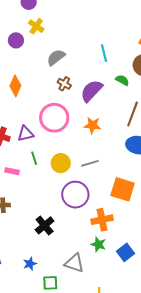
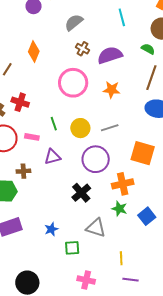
green semicircle: (122, 80) -> (148, 49), moved
purple semicircle: (91, 91) -> (110, 55), turned 30
purple triangle: (26, 134) -> (53, 157), moved
black cross: (45, 225) -> (81, 193), moved

